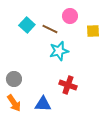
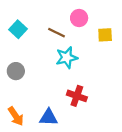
cyan square: (27, 25) -> (18, 29), moved
gray circle: (14, 79) -> (16, 71), moved

